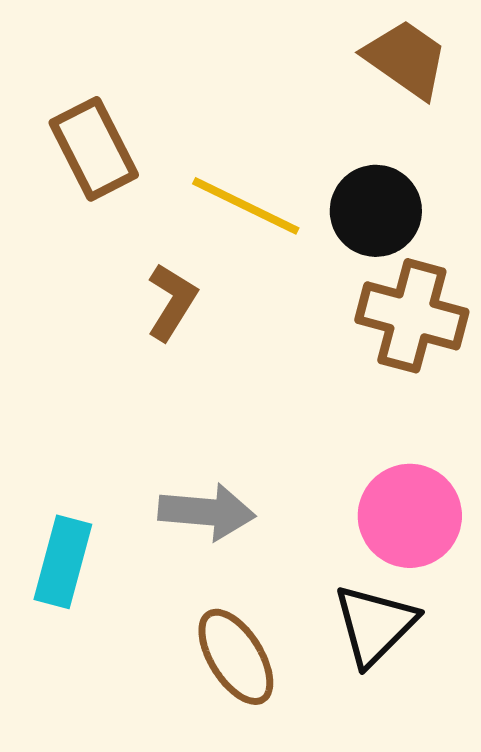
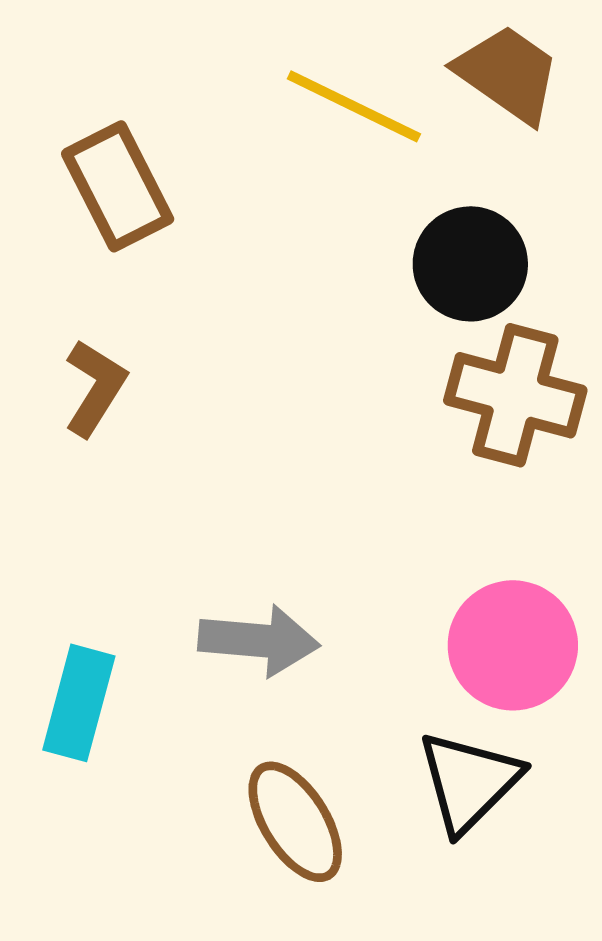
yellow line: (246, 206) -> (354, 106), moved
brown L-shape: (172, 302) -> (95, 388), moved

